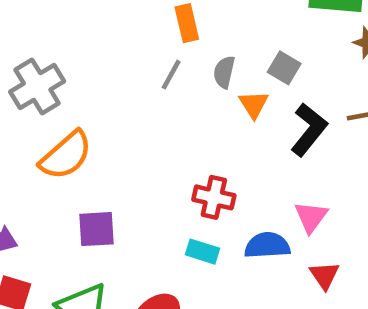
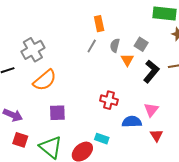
cyan rectangle: (203, 252) -> (102, 139), moved

